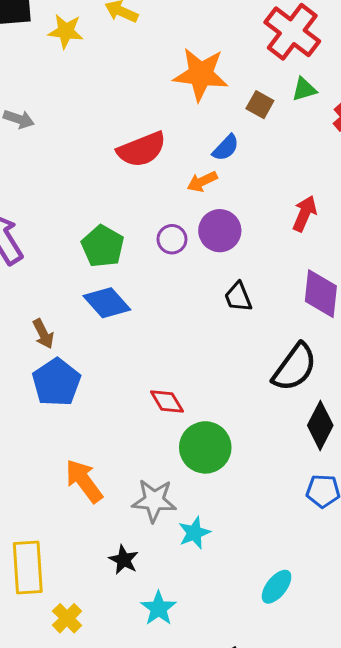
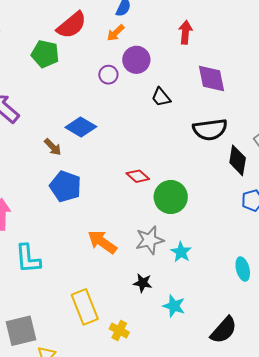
green pentagon: (103, 246) -> (45, 54), moved
brown arrow: (43, 334) -> (53, 147), moved
black semicircle: (295, 367) -> (210, 129), turned 64
cyan ellipse: (277, 587) -> (243, 269), turned -35

